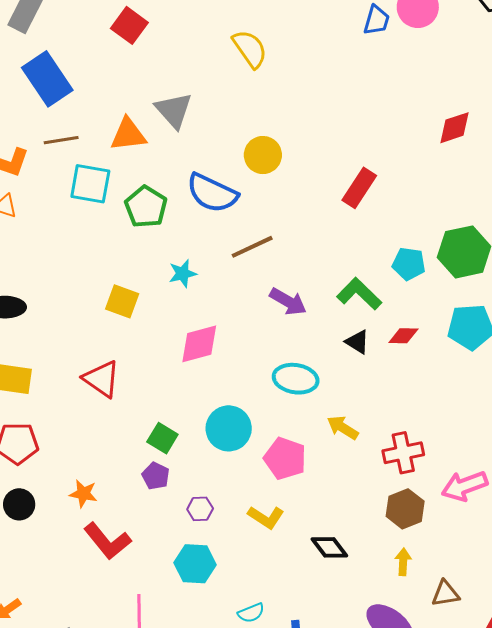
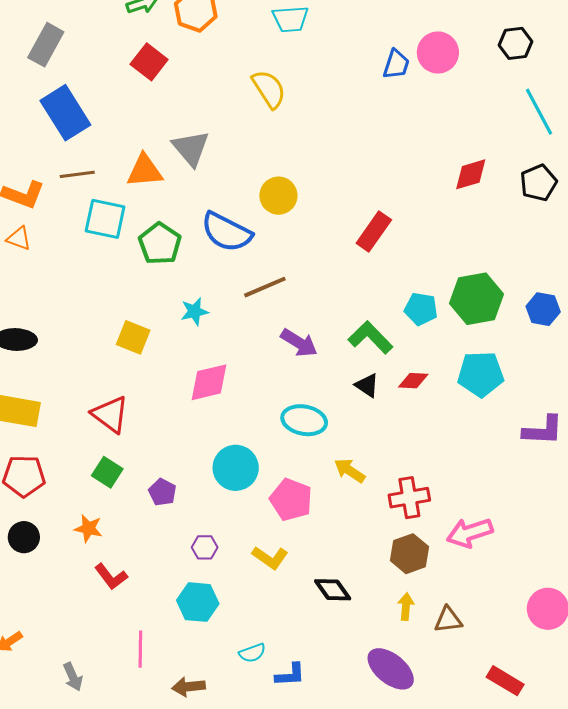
green square: (162, 438) -> (107, 472), moved
purple pentagon: (156, 476) -> (162, 492), moved
red L-shape: (107, 541) -> (111, 577), size x0.7
brown triangle: (445, 594) -> (448, 620), moved

